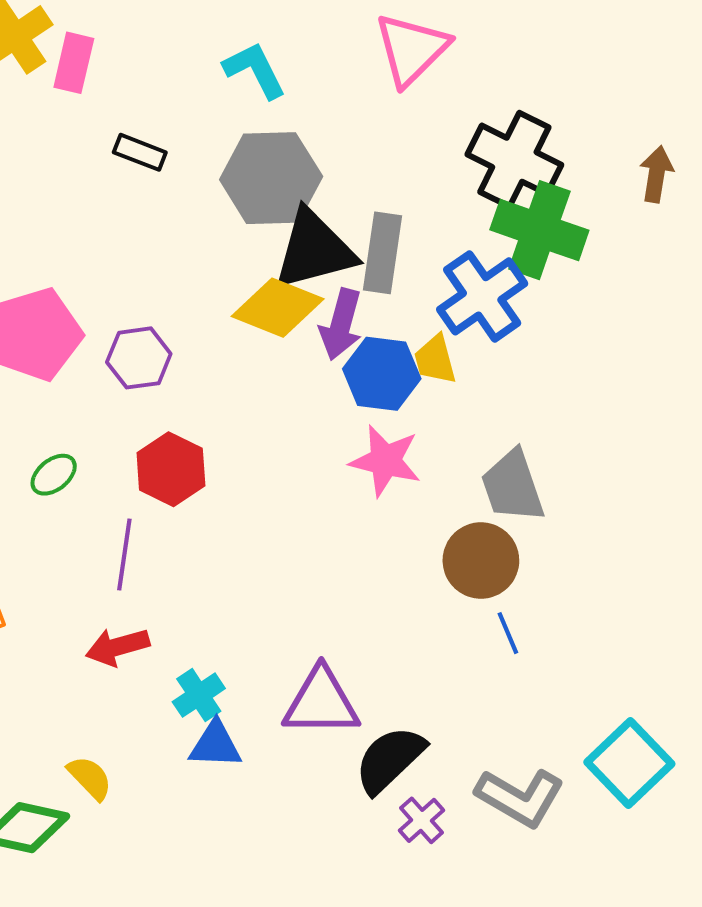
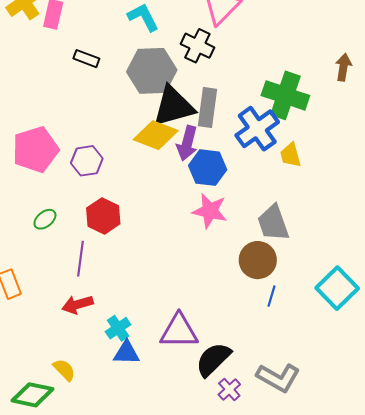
black cross: (514, 160) -> (197, 46), moved, size x0.7
yellow trapezoid: (435, 360) -> (291, 155), moved
blue line: (508, 633) -> (271, 296), turned 40
cyan square: (629, 763) -> (337, 288), moved

